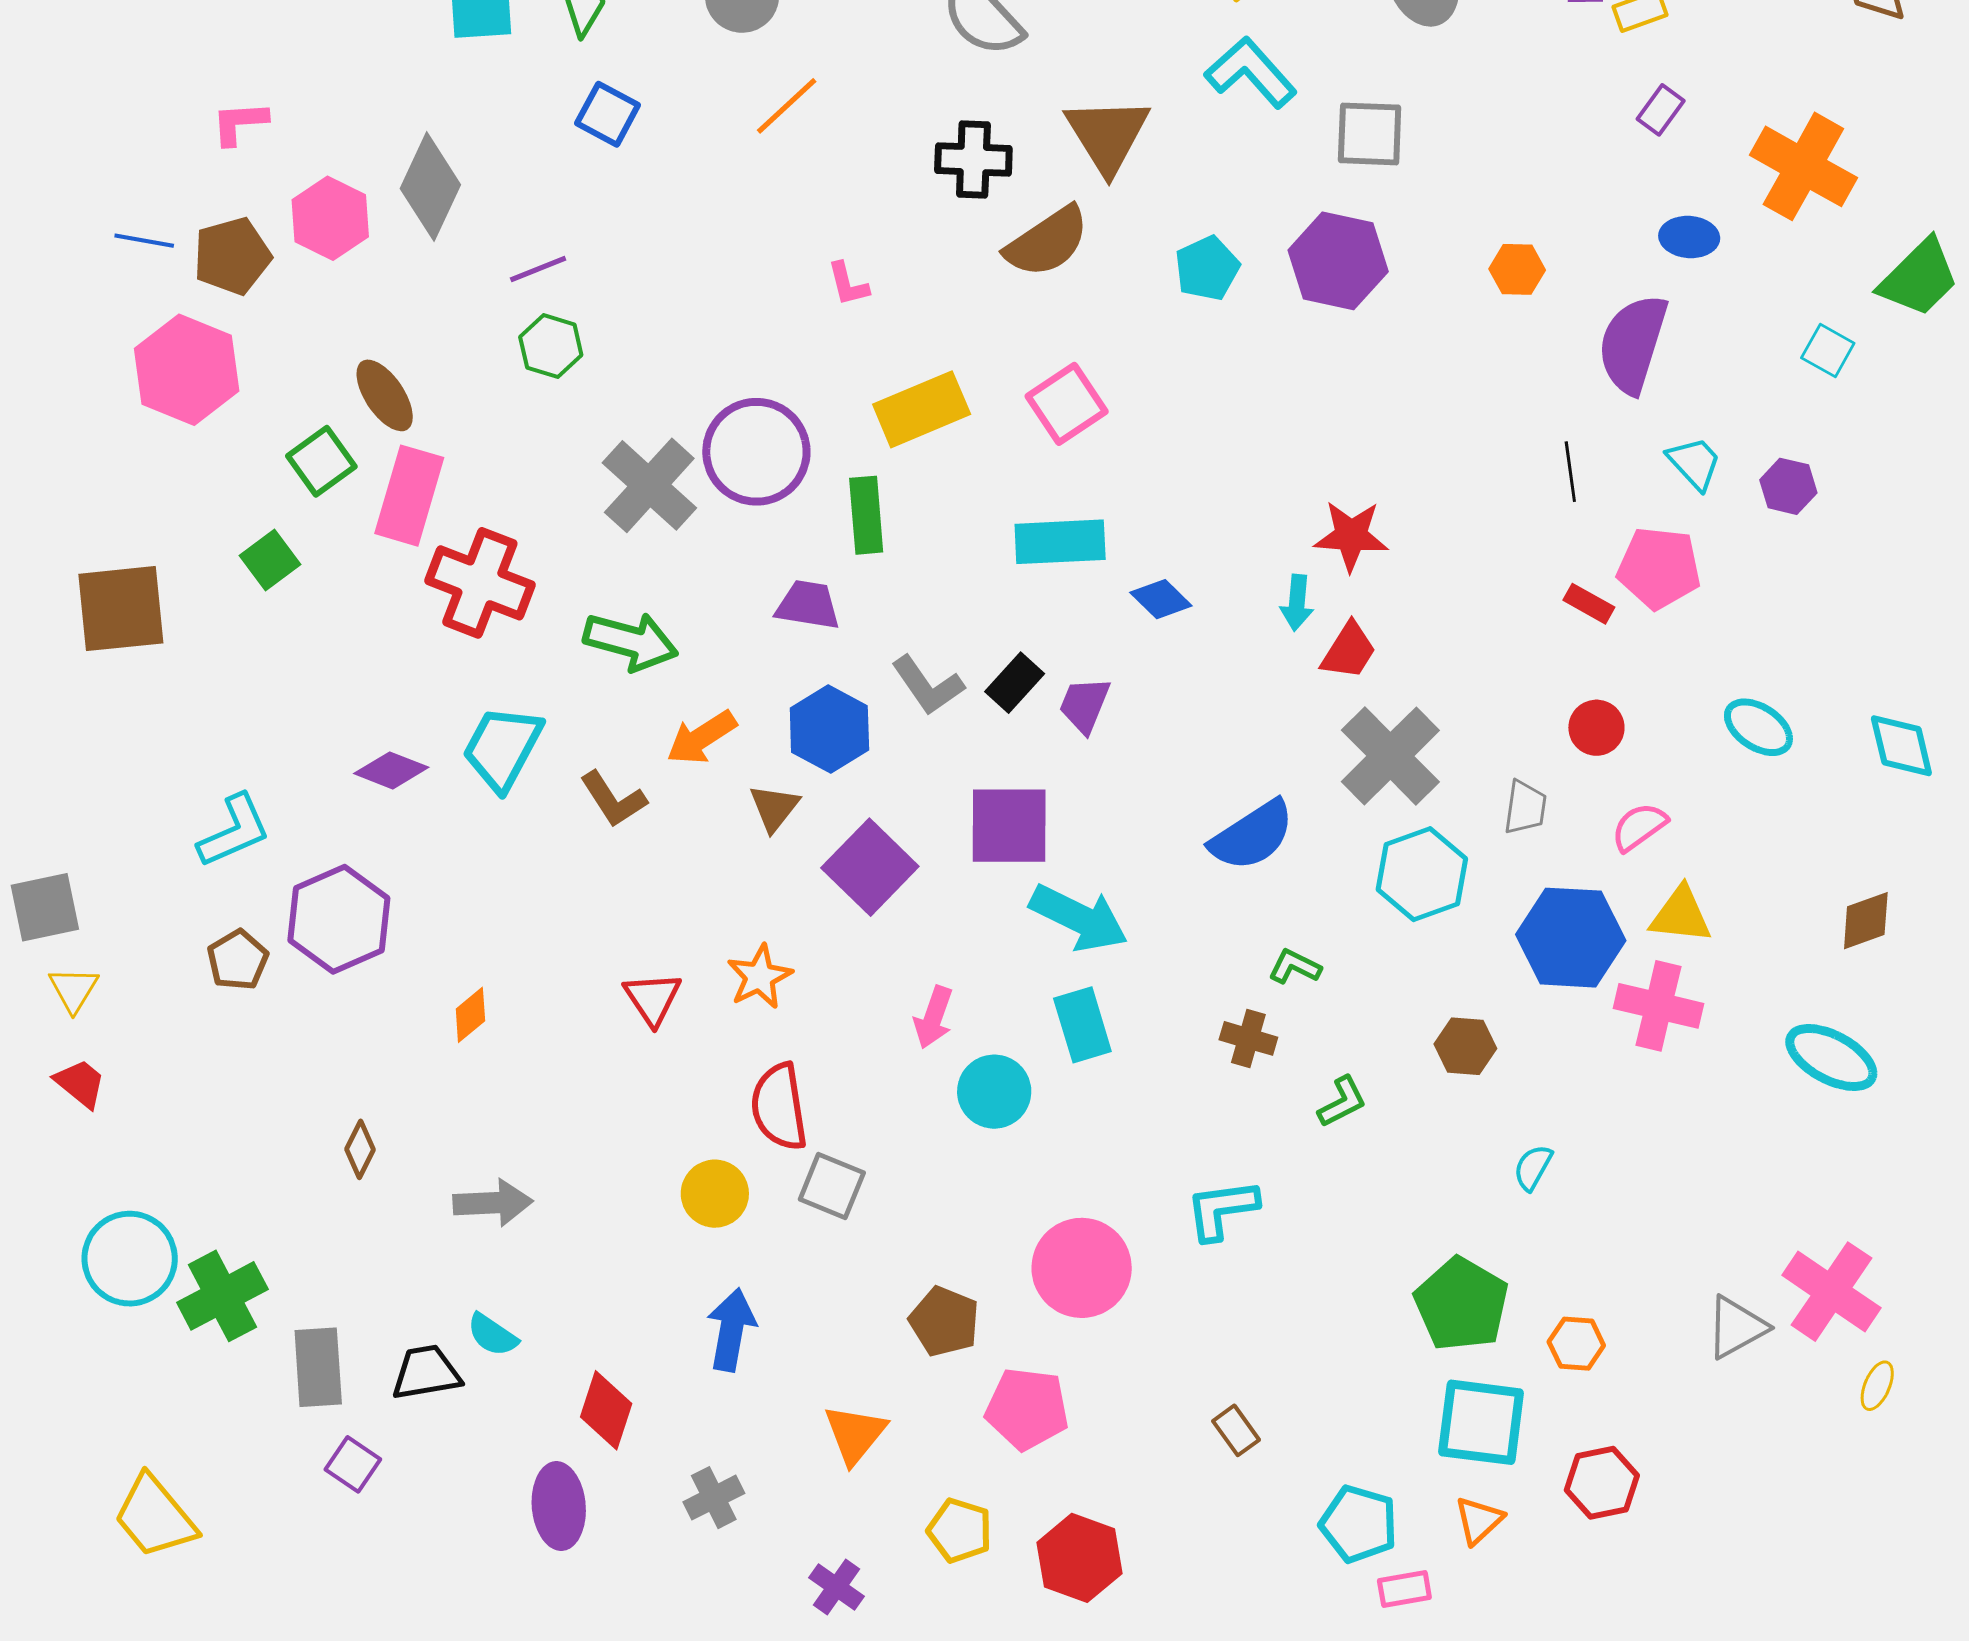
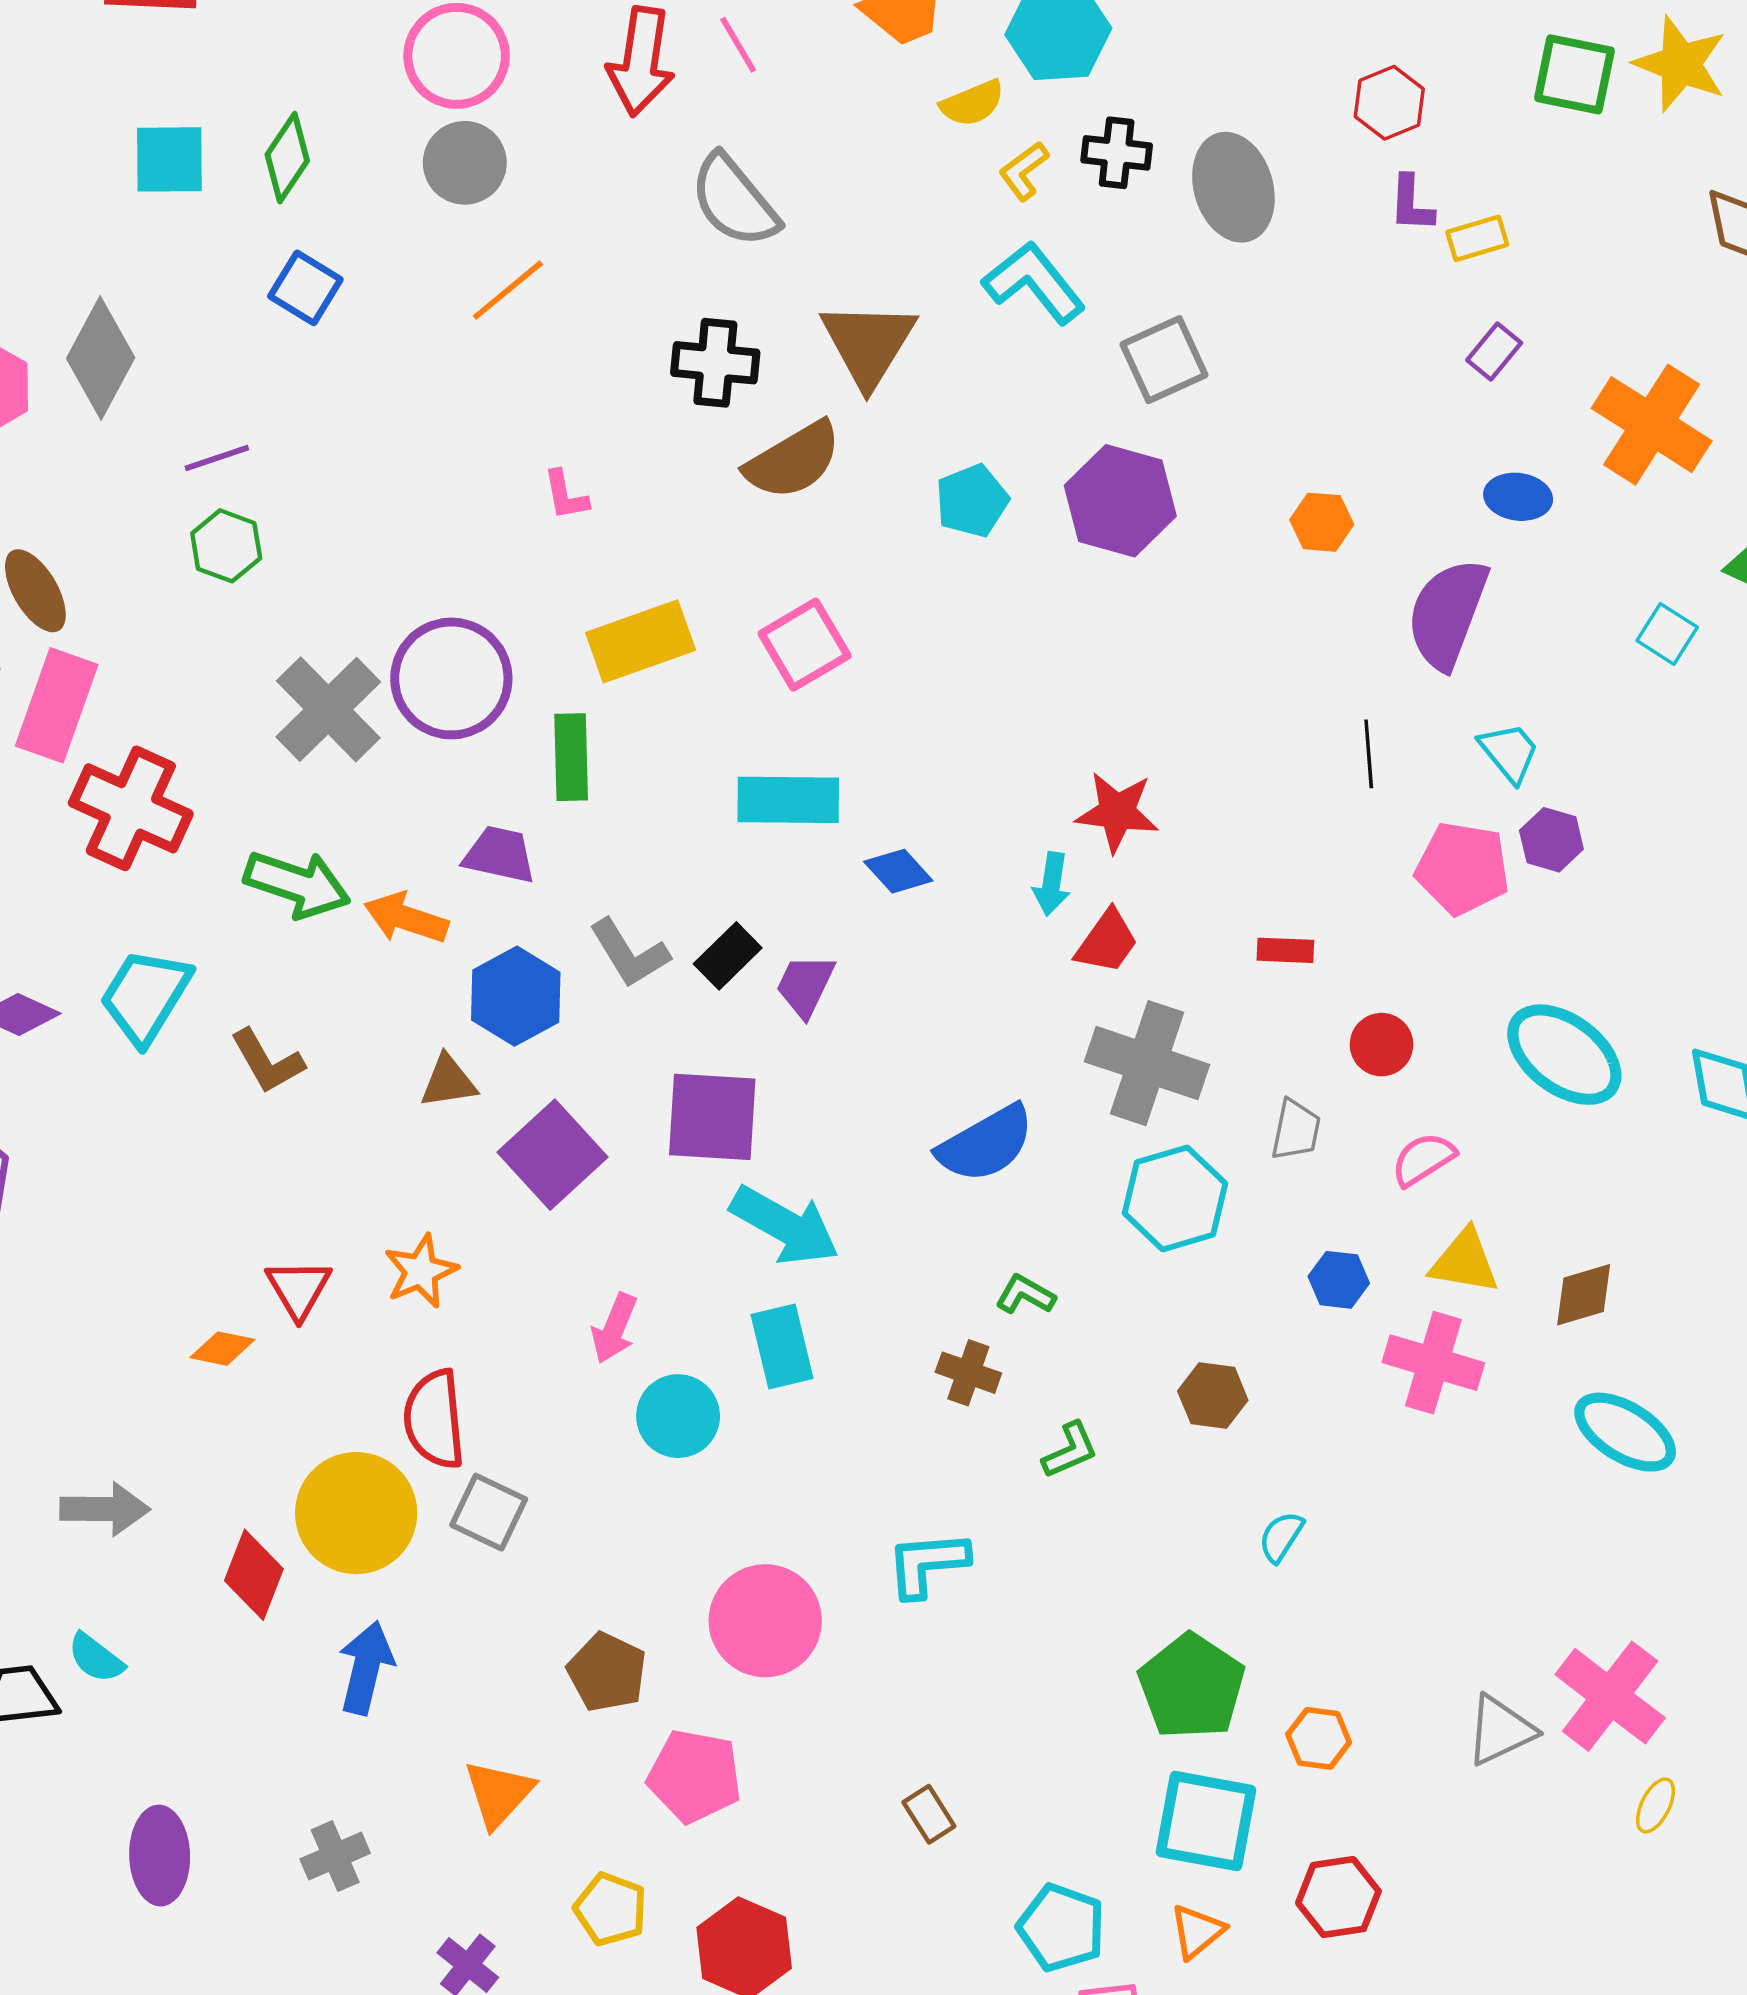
gray square: (1370, 134) -> (1164, 360), turned -30
purple hexagon: (1788, 486) -> (1551, 840), moved
red rectangle: (1589, 604) -> (1285, 950), moved, turned -30
cyan ellipse: (1758, 727) -> (1564, 1055), size x1.5
orange arrow: (701, 738) -> (406, 918), moved, turned 48
gray cross: (1390, 756) -> (1147, 1063), turned -30
brown triangle: (774, 808) -> (448, 1081), turned 40
brown diamond: (1866, 921) -> (1584, 1295), moved
blue hexagon: (1571, 938) -> (1339, 1280), size x0.5
orange diamond: (470, 1015) -> (222, 1349), moved, turned 48
yellow circle: (715, 1194) -> (356, 1513), size x1.6
red diamond: (606, 1410) -> (254, 1575), moved

